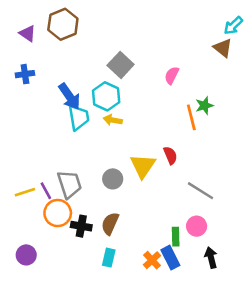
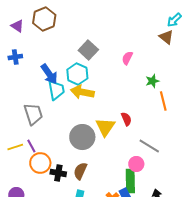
orange line: (191, 117) -> (163, 101), moved
yellow arrow: (113, 120) -> (82, 92), size x1.6
gray circle: (113, 179) -> (82, 137), size x1.6
gray trapezoid: (69, 184) -> (33, 114), moved
pink circle: (197, 226) -> (136, 164), moved
green rectangle: (176, 237) -> (130, 181), size x1.6

